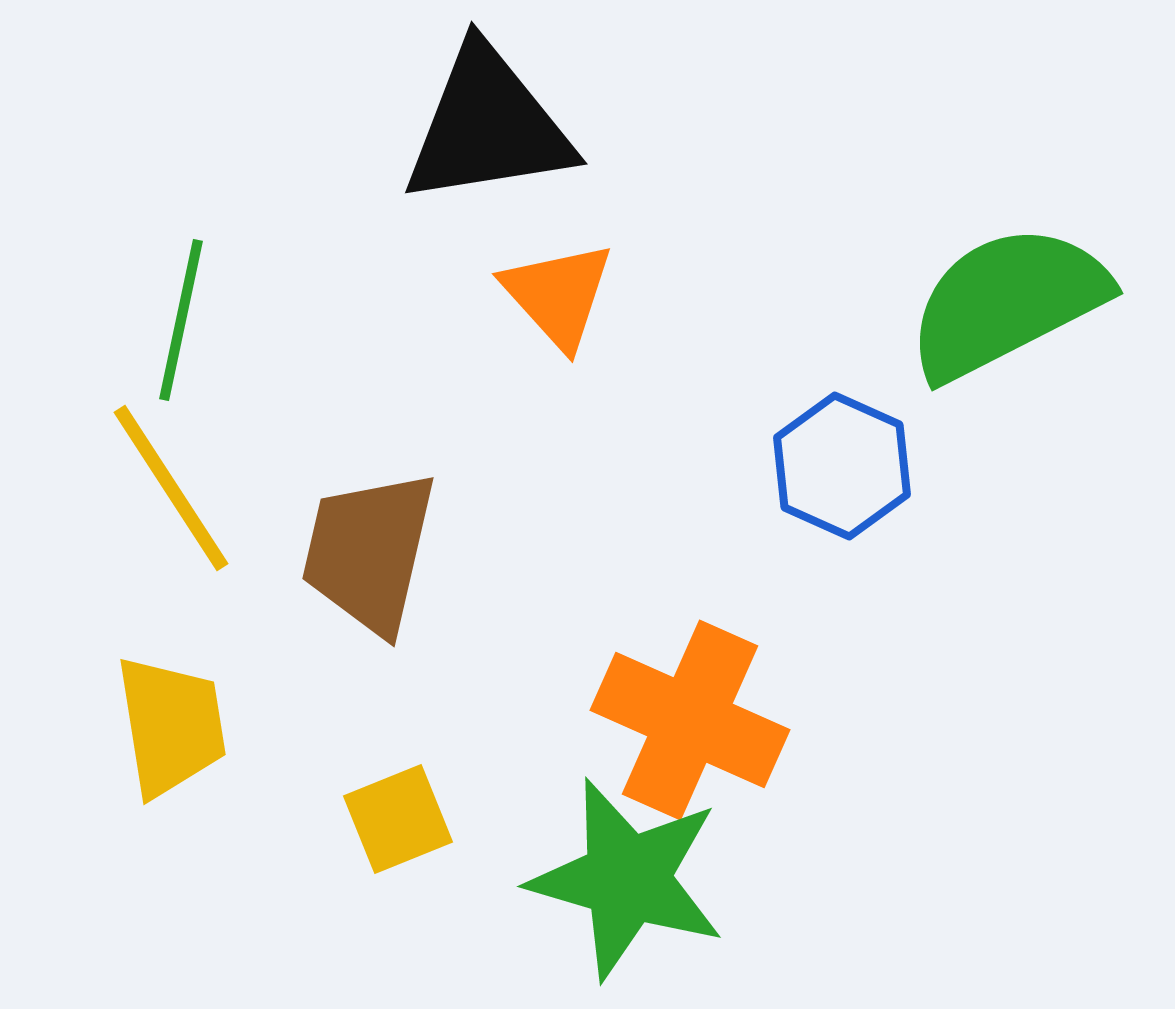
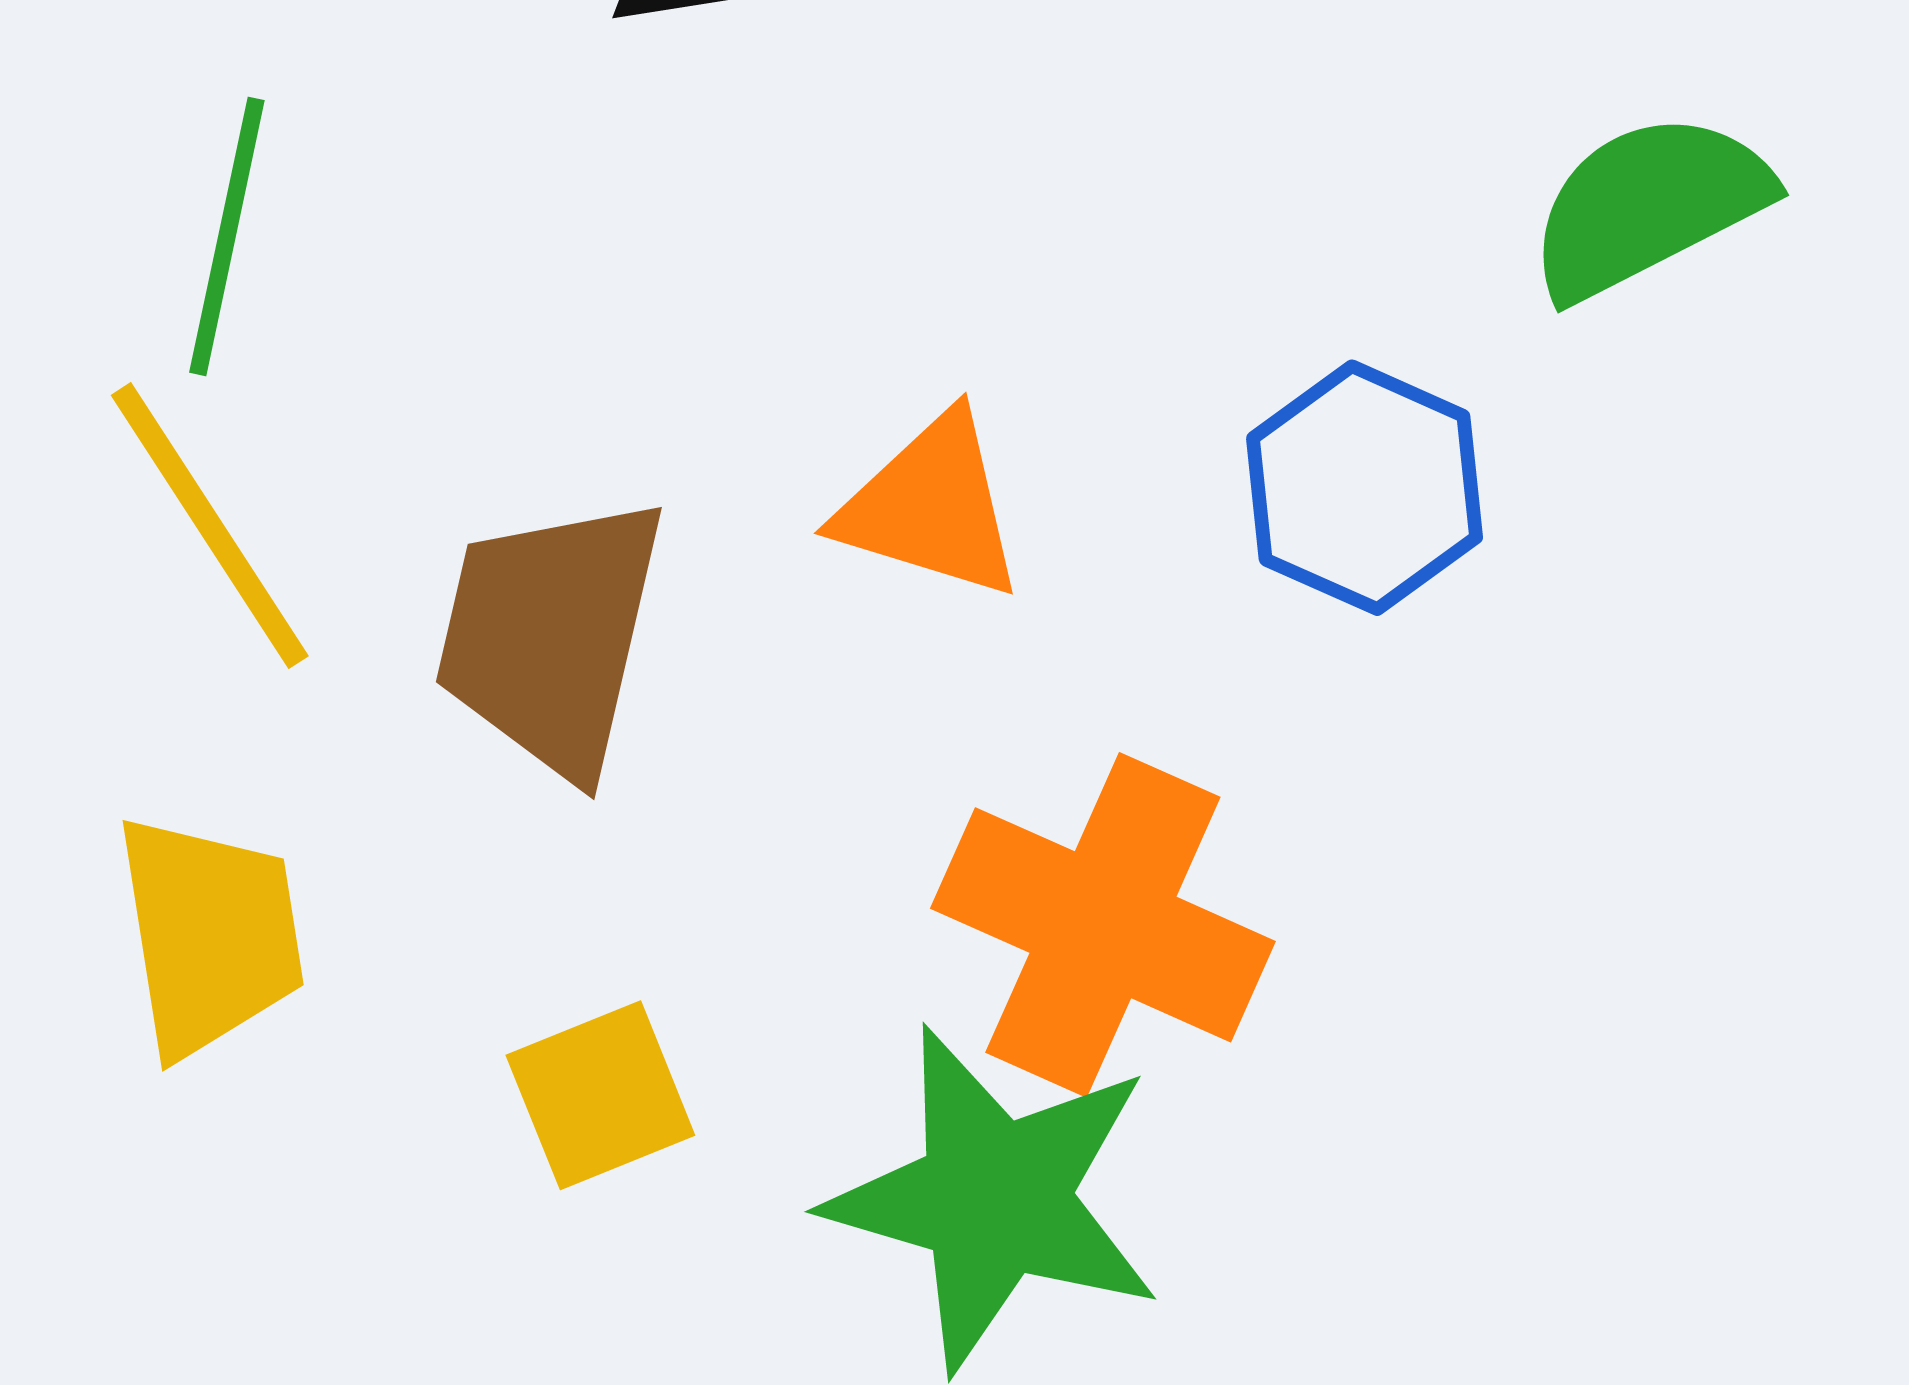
orange triangle: (558, 295) -> (931, 507), moved, turned -31
green semicircle: (1007, 302) -> (1648, 205), size x0.7

